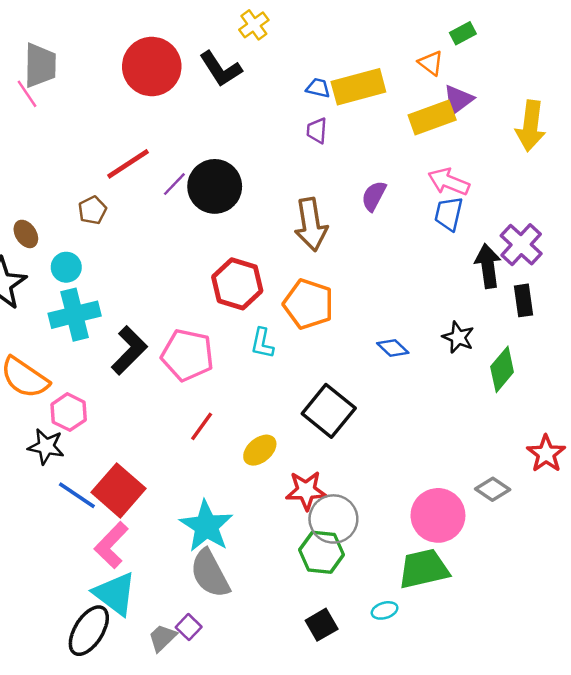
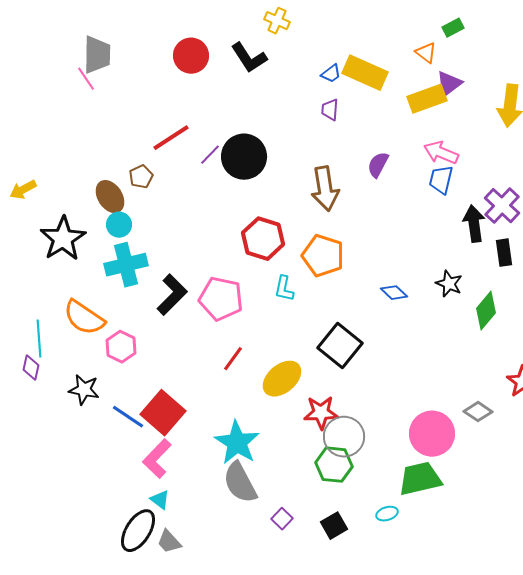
yellow cross: (254, 25) -> (277, 21), turned -30
red circle: (152, 67) -> (191, 56), size x0.7
yellow rectangle: (358, 87) -> (365, 73), turned 39
blue trapezoid: (318, 88) -> (331, 74), turned 130
brown ellipse: (26, 234) -> (110, 197), moved, size x1.4
black star: (46, 447) -> (84, 390), moved
yellow ellipse: (260, 450) -> (282, 379), size x1.4
cyan triangle: (115, 594) -> (160, 500), size x0.5
purple square: (189, 627) -> (282, 519), moved
gray trapezoid: (162, 638) -> (169, 542), moved, turned -88

